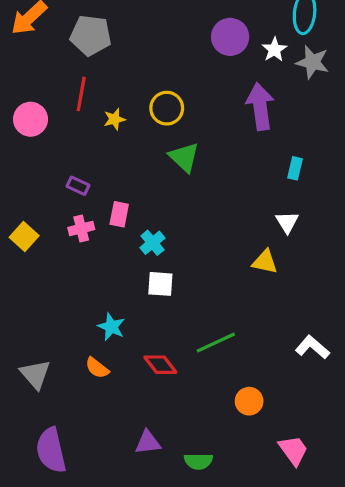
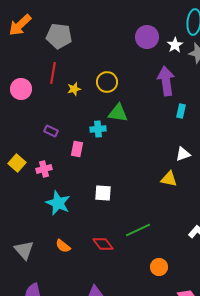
green triangle: (184, 157) -> (118, 113), turned -35
cyan rectangle: (295, 168) -> (181, 111), moved
white triangle: (287, 222) -> (183, 154), turned 42
pink cross: (81, 229) -> (44, 169), moved
cyan cross: (152, 243) -> (98, 129), moved, turned 35
cyan star: (111, 327) -> (58, 203), moved, size x1.4

